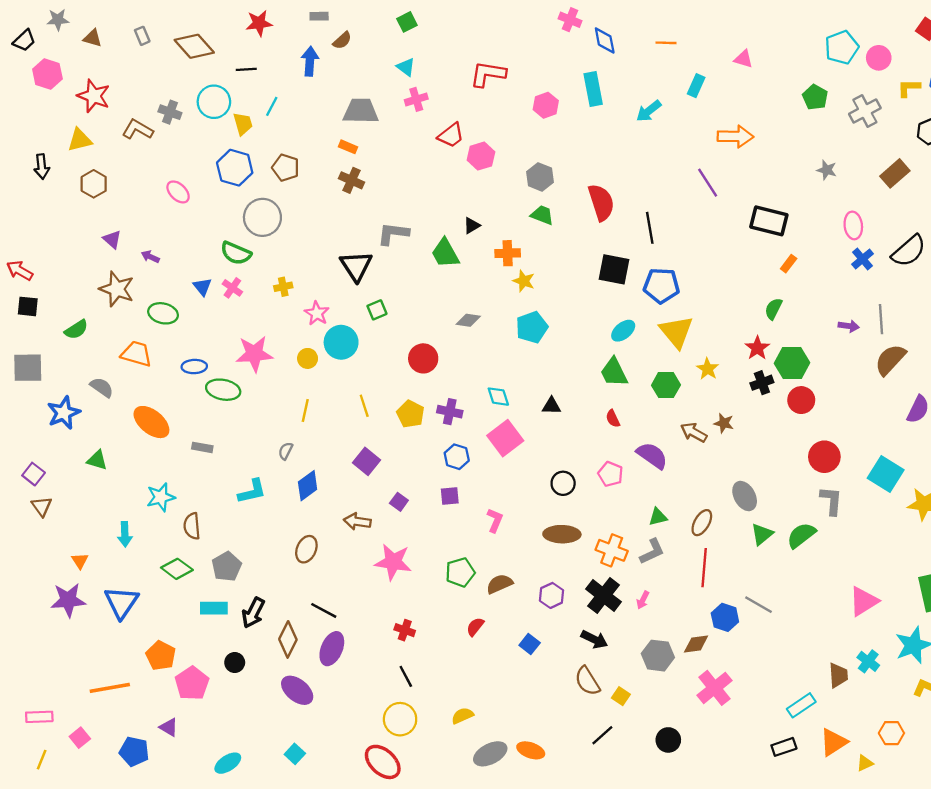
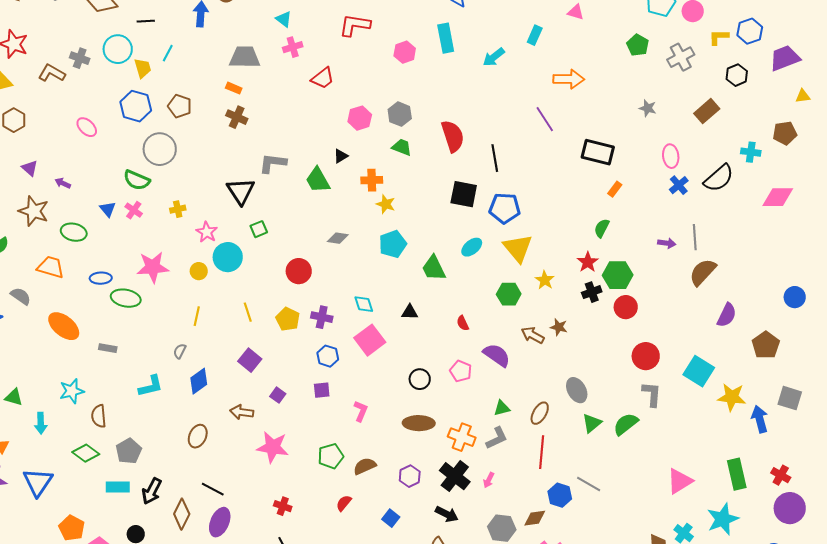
pink hexagon: (481, 156) -> (360, 118), moved
green trapezoid: (614, 372) -> (434, 268), moved
green triangle: (97, 460) -> (14, 397), moved

